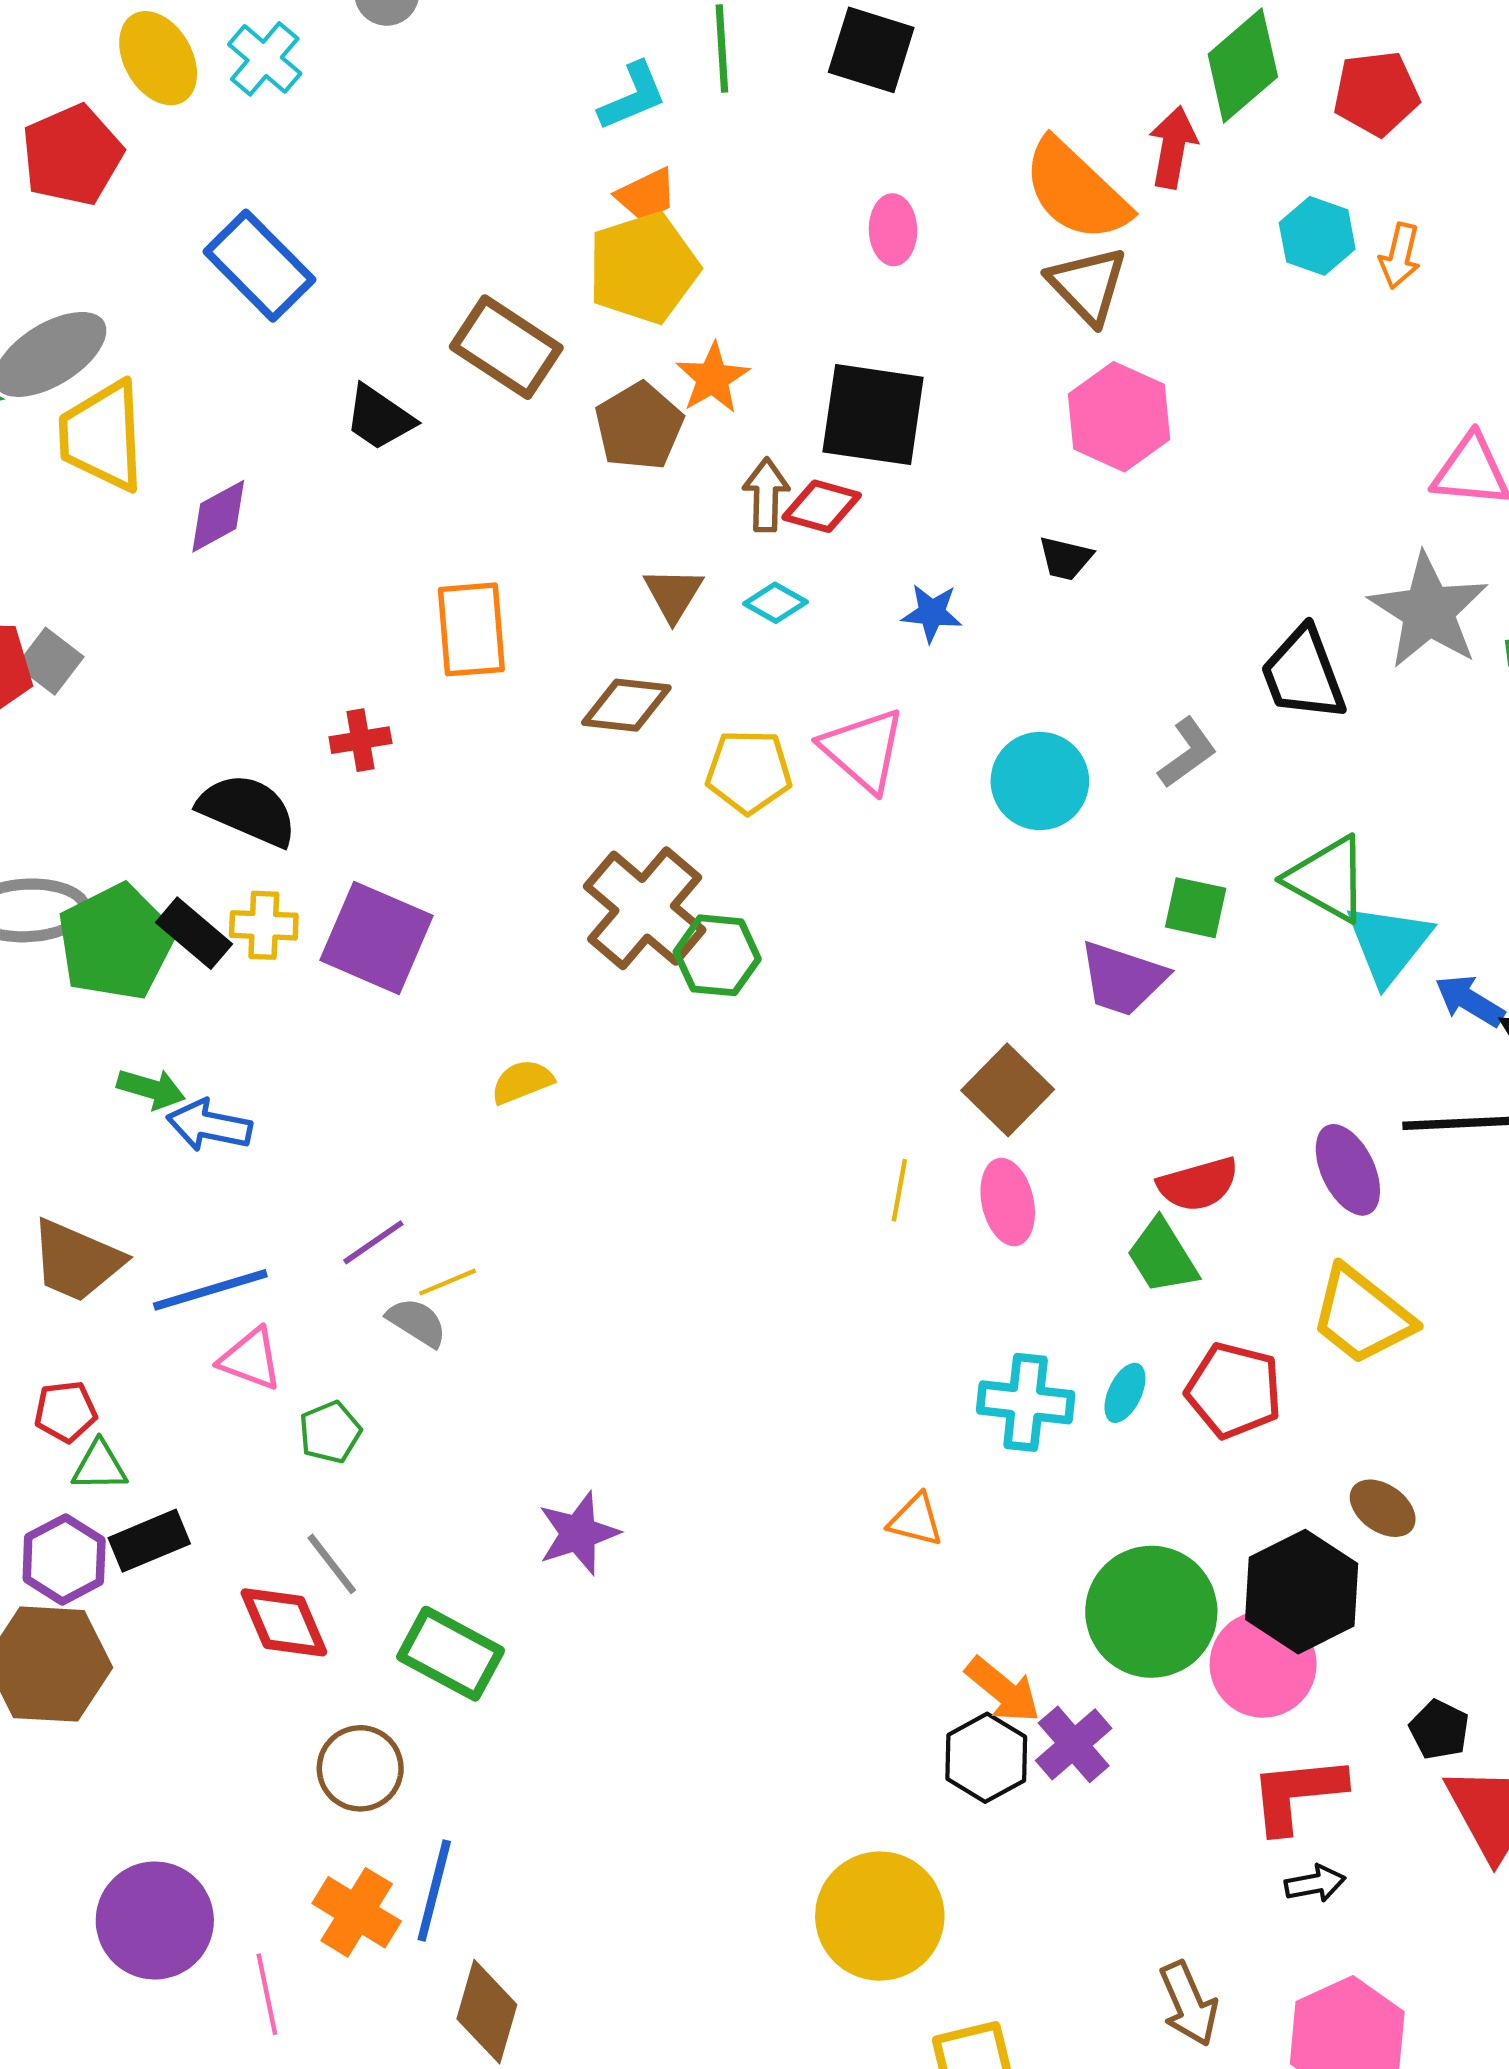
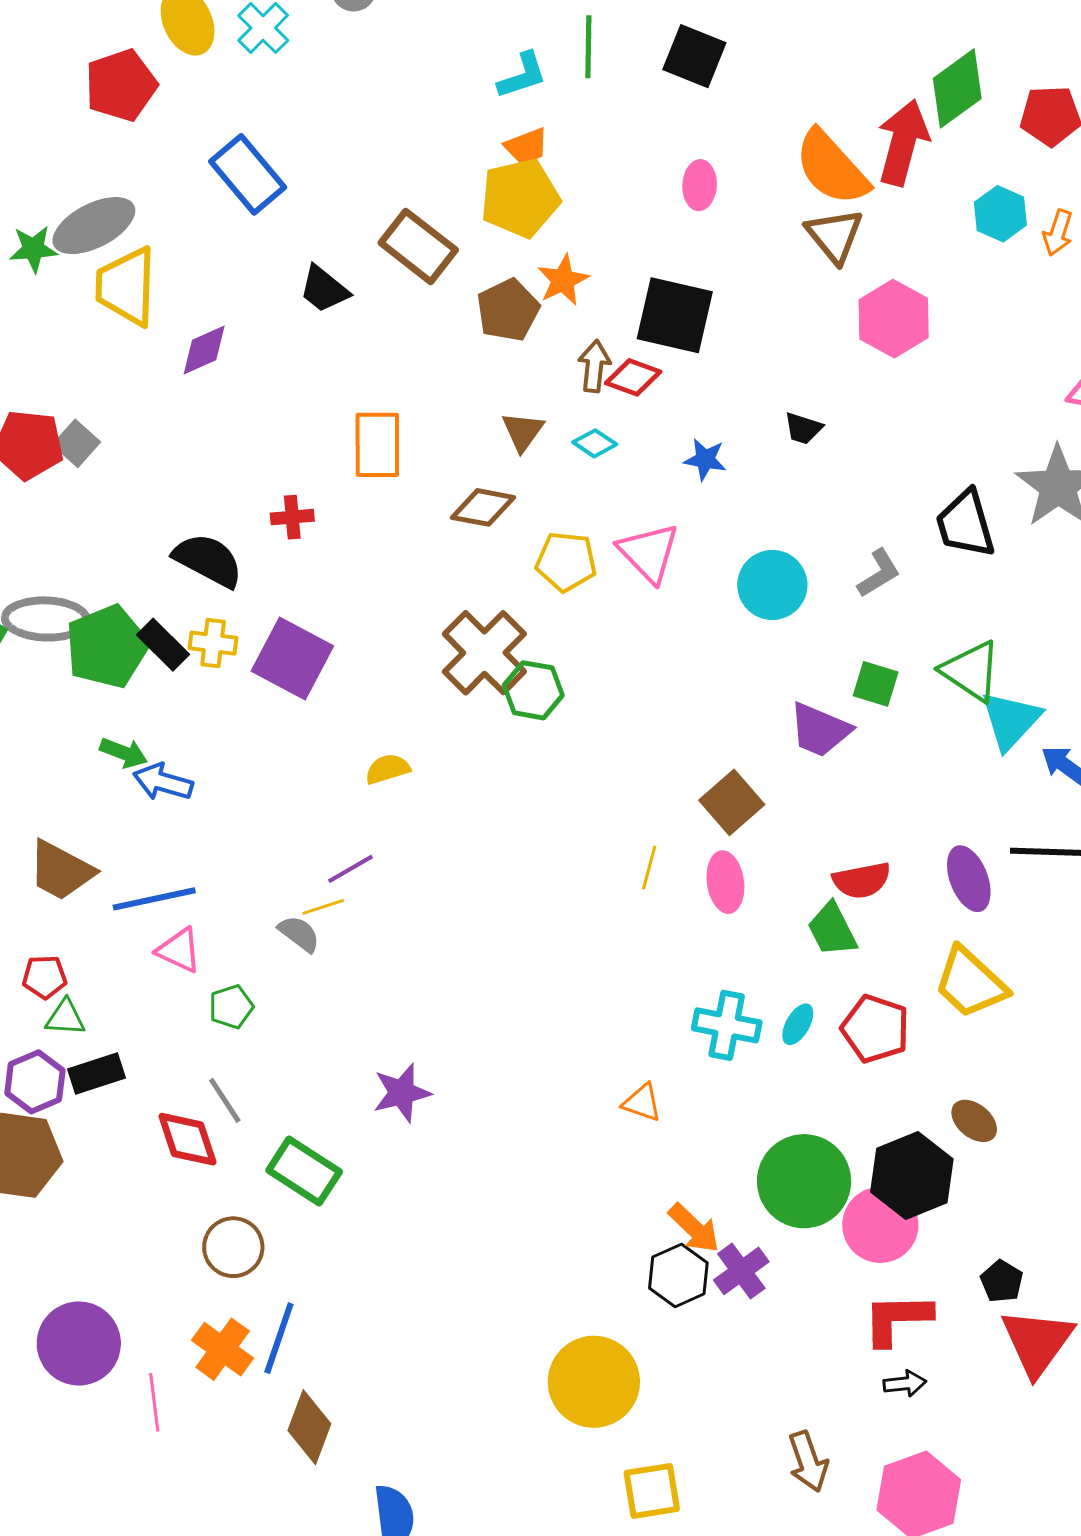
red arrow: (1173, 147) -> (903, 142), size x1.5
pink hexagon: (1119, 417) -> (894, 319), moved
purple line: (373, 1242) -> (351, 869), moved

